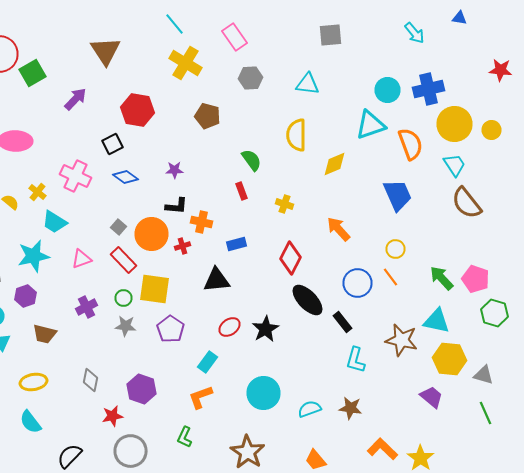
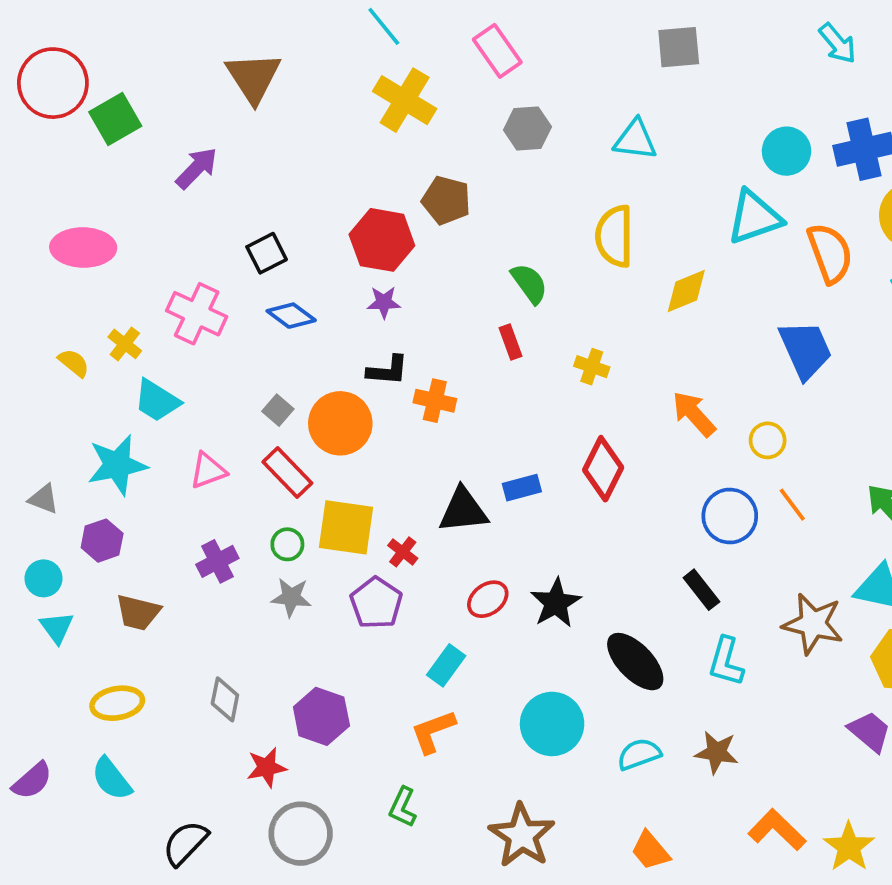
red hexagon: (138, 110) -> (382, 240), moved
blue rectangle: (236, 244) -> (522, 488), moved
red cross: (182, 246) -> (403, 552), moved, turned -35
yellow circle: (396, 249) -> (768, 440), moved
black ellipse: (308, 300) -> (635, 662), moved

